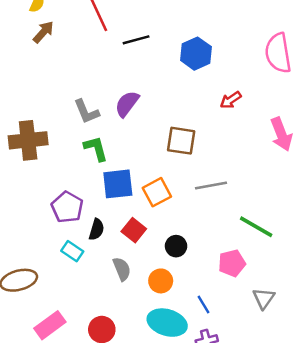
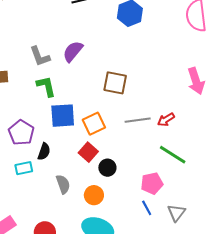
red arrow: (231, 100) -> (166, 120), moved
red square: (134, 230) -> (88, 152), moved
cyan rectangle: (72, 251) -> (24, 168), turned -48
blue line: (203, 304) -> (147, 208), moved

